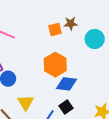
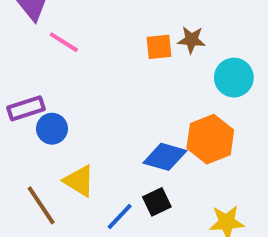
orange hexagon: (55, 65) -> (210, 139), moved
yellow triangle: (26, 103) -> (79, 181), turned -36

